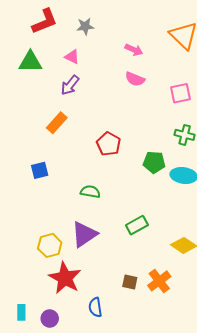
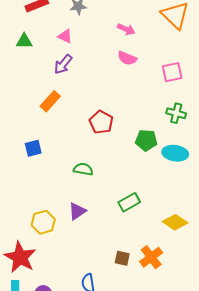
green triangle: (30, 62) -> (24, 41), size x0.7
purple triangle: (84, 234) -> (77, 211), size x0.7
red star: (65, 278) -> (20, 257), moved

